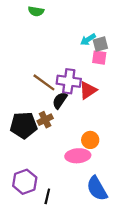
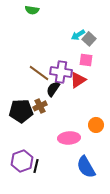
gray square: (100, 44) -> (89, 39), turned -32
pink square: (99, 58) -> (86, 60), moved
orange circle: (90, 140) -> (96, 125), moved
black line: (47, 196) -> (36, 166), moved

